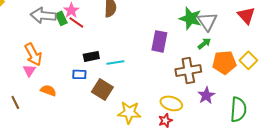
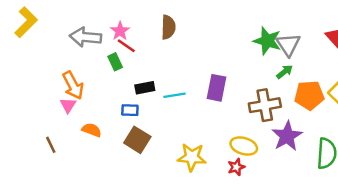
green rectangle: (61, 18) -> (115, 62), moved
purple rectangle: (159, 41) -> (217, 88), moved
brown square: (102, 89) -> (137, 140), moved
purple star: (206, 95) -> (287, 136), size x1.4

